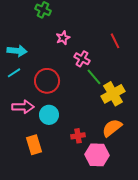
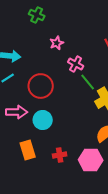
red cross: (78, 136) -> (60, 155), moved

